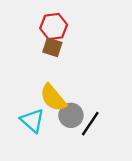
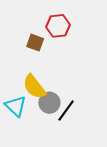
red hexagon: (54, 27) -> (58, 26), moved

